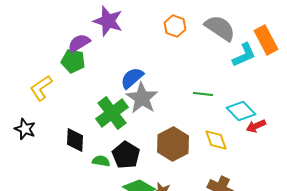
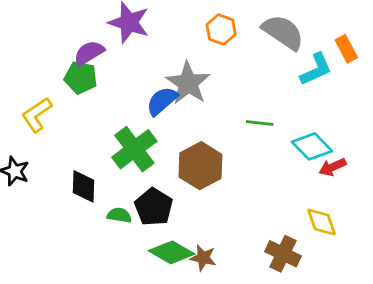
orange rectangle: (266, 40) -> (346, 49), size x0.7
gray star: (142, 98) -> (188, 83), moved
yellow diamond: (216, 140) -> (322, 222), moved
brown hexagon: (173, 144) -> (200, 166), moved

